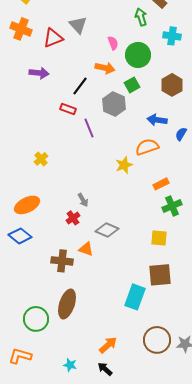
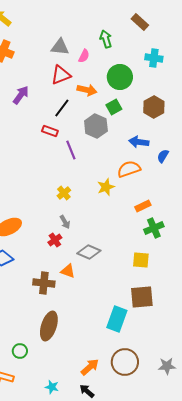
green arrow: (141, 17) -> (106, 39), moved
gray triangle: (78, 25) -> (60, 47), turned -42
red triangle: (53, 38) -> (61, 75), moved
pink semicircle: (113, 43) -> (84, 56), moved, turned 48
purple arrow: (39, 73) -> (21, 95), turned -60
yellow cross: (41, 159) -> (64, 193), moved
green circle: (36, 319) -> (20, 351), moved, size x0.6
brown circle: (157, 340) -> (125, 362), moved

